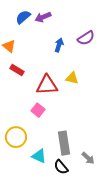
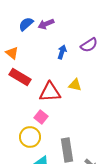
red rectangle: (17, 70) -> (20, 77), size x1.5
yellow circle: (16, 137) -> (30, 137), moved

